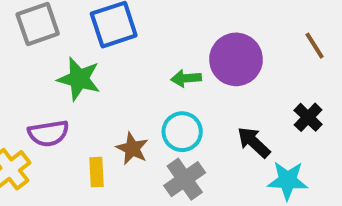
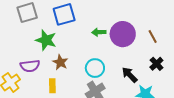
brown line: (315, 46) -> (153, 36), moved
green arrow: (186, 78) -> (99, 32), moved
brown star: (132, 149) -> (60, 62), moved

